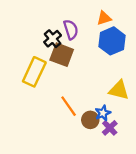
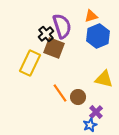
purple semicircle: (71, 30) -> (62, 26), size x1.4
blue star: (103, 113) -> (90, 125), moved
brown circle: (90, 120) -> (78, 97), moved

